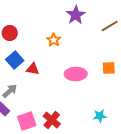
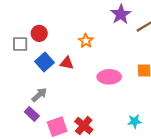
purple star: (76, 15) -> (121, 14), moved
red triangle: (33, 69) -> (67, 63), moved

